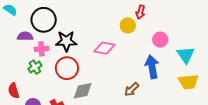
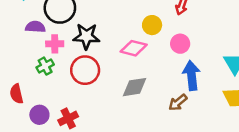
yellow circle: (128, 25) -> (152, 25), moved
pink circle: (160, 40) -> (180, 44), moved
brown arrow: (132, 89) -> (178, 103), moved
gray diamond: (83, 91) -> (135, 87), moved

